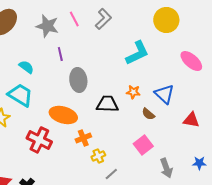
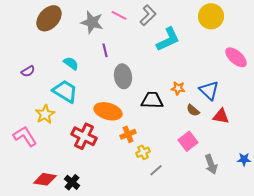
pink line: (74, 19) -> (119, 15), turned -35
cyan L-shape: (137, 53) -> (168, 39), moved
red triangle: (191, 120) -> (221, 116), moved

